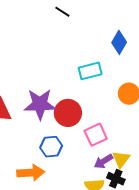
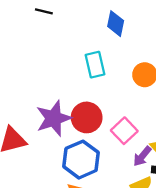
cyan rectangle: (90, 71) -> (95, 65), turned -70
blue hexagon: (51, 147) -> (81, 160), size x1.5

